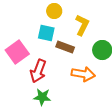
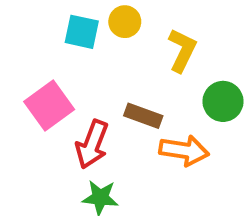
cyan square: (46, 33) -> (82, 32), moved
brown rectangle: (65, 47) -> (143, 116), moved

